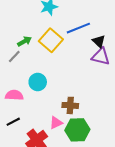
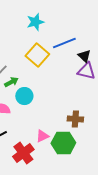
green arrow: (24, 41) -> (11, 82), moved
brown cross: (70, 105) -> (75, 119), moved

